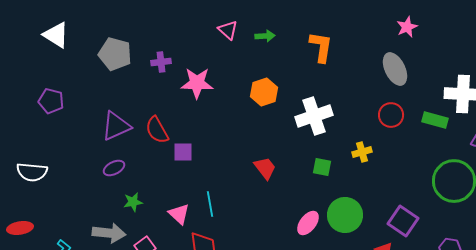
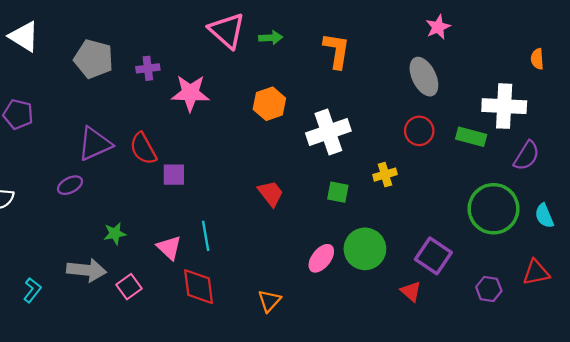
pink triangle: (228, 30) -> (227, 31), size x1.6
purple ellipse: (114, 168) -> (70, 185), moved

